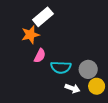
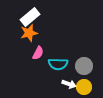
white rectangle: (43, 17) -> (30, 17), moved
yellow circle: (97, 86) -> (84, 87), moved

